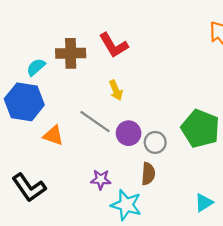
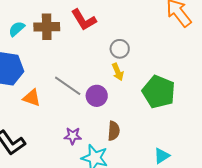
cyan semicircle: (36, 67) -> (17, 29), moved
yellow arrow: (116, 90) -> (118, 72), moved
gray circle: (155, 142) -> (120, 49), moved

